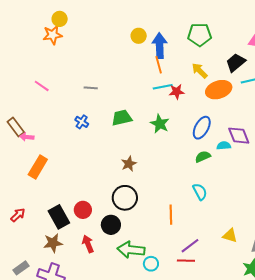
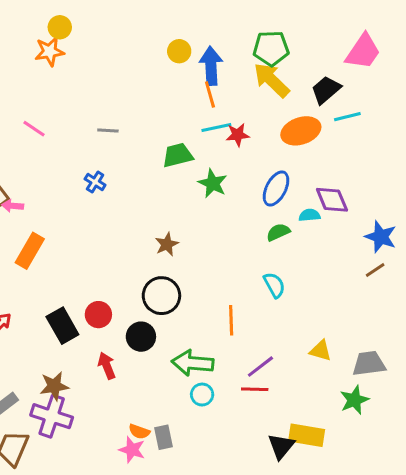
yellow arrow: (200, 71) -> (272, 80), moved, size x1.5
green trapezoid: (122, 118) -> (178, 155), moved
brown star: (53, 243) -> (54, 386), moved
green arrow: (131, 250) -> (193, 363), moved

